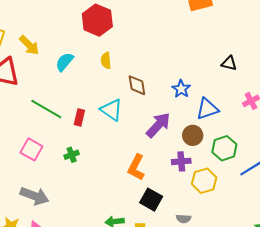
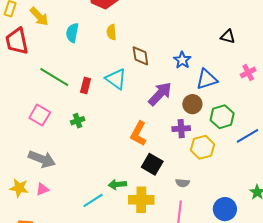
cyan semicircle: (64, 62) -> (72, 33), turned -30

